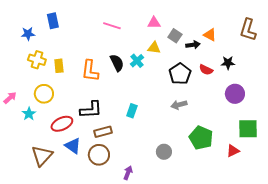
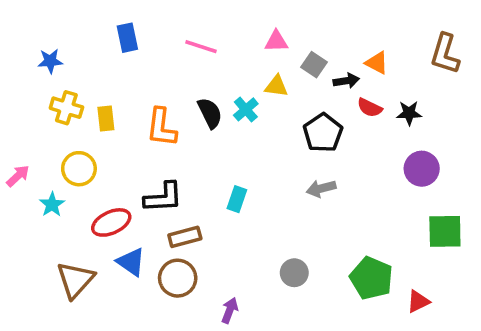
blue rectangle: (53, 21) -> (127, 38), moved
red semicircle: (206, 70) -> (370, 108), moved
green pentagon: (201, 138) -> (371, 278), moved
red triangle: (233, 151) -> (418, 301), moved

